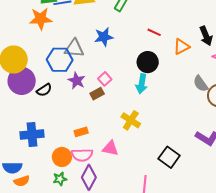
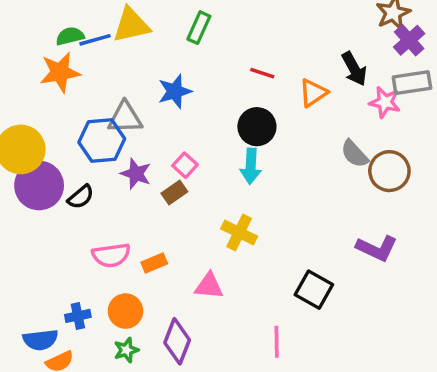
blue cross: (32, 134) -> (78, 316), moved, size x0.6
pink semicircle: (82, 155) -> (111, 255), moved

